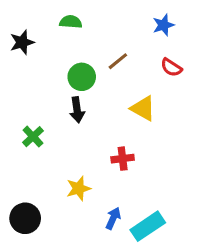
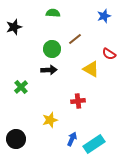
green semicircle: (71, 22) -> (53, 13), moved
red semicircle: (171, 67) -> (109, 54), moved
black arrow: (77, 110) -> (49, 70), turned -84

